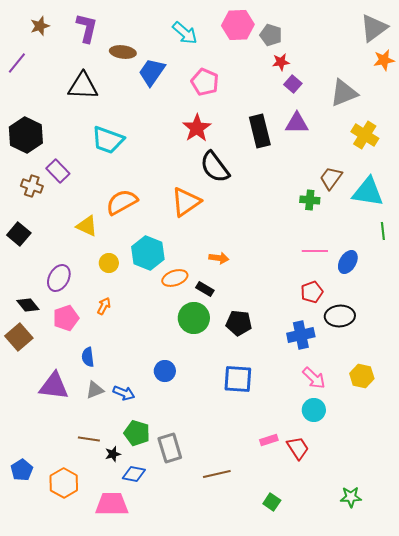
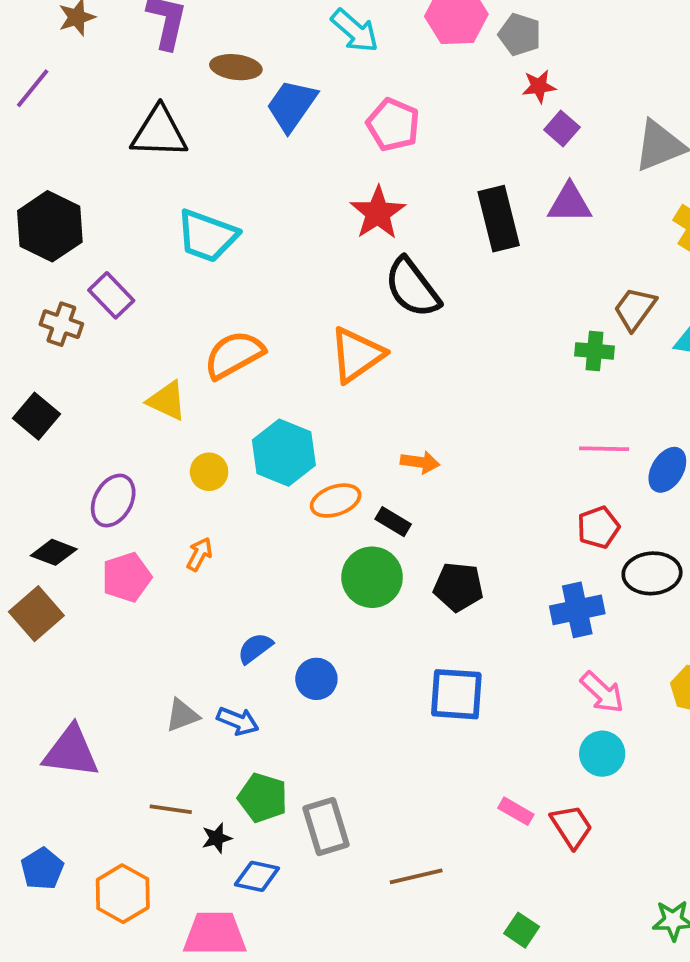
black diamond: (28, 305) -> (54, 552), turned -30
blue semicircle: (88, 357) -> (255, 648), moved, turned 60
purple triangle: (54, 386) -> (71, 752), moved
pink rectangle: (269, 440) -> (516, 811), turned 48

